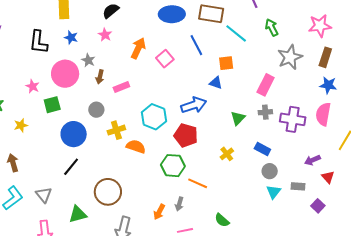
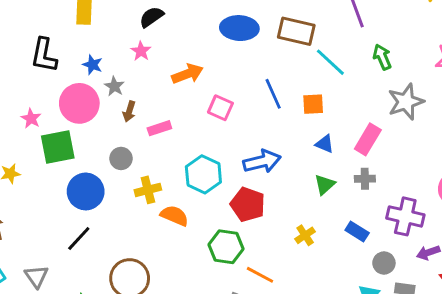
blue star: (71, 37) -> (92, 65), moved
blue line: (196, 45) -> (273, 94), moved
orange arrow: (138, 48) -> (188, 74), turned 40
pink square: (165, 59) -> (220, 108), moved, turned -30
blue triangle: (216, 83) -> (325, 144), moved
green square: (52, 105) -> (58, 147), size x1.4
purple cross: (293, 119) -> (405, 216), moved
gray circle: (270, 171) -> (384, 263), moved

